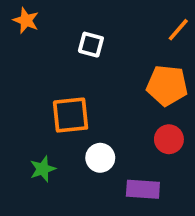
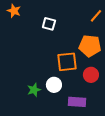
orange square: (71, 115) -> (67, 62), moved
green star: (43, 169) -> (34, 90), moved

